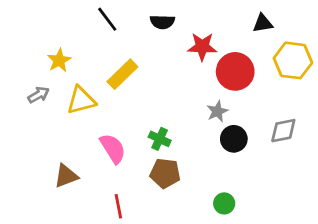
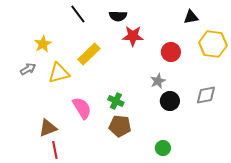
red star: (202, 47) -> (133, 36), moved
red circle: (235, 71) -> (171, 52), size x0.7
red line: (118, 206) -> (55, 150), moved

